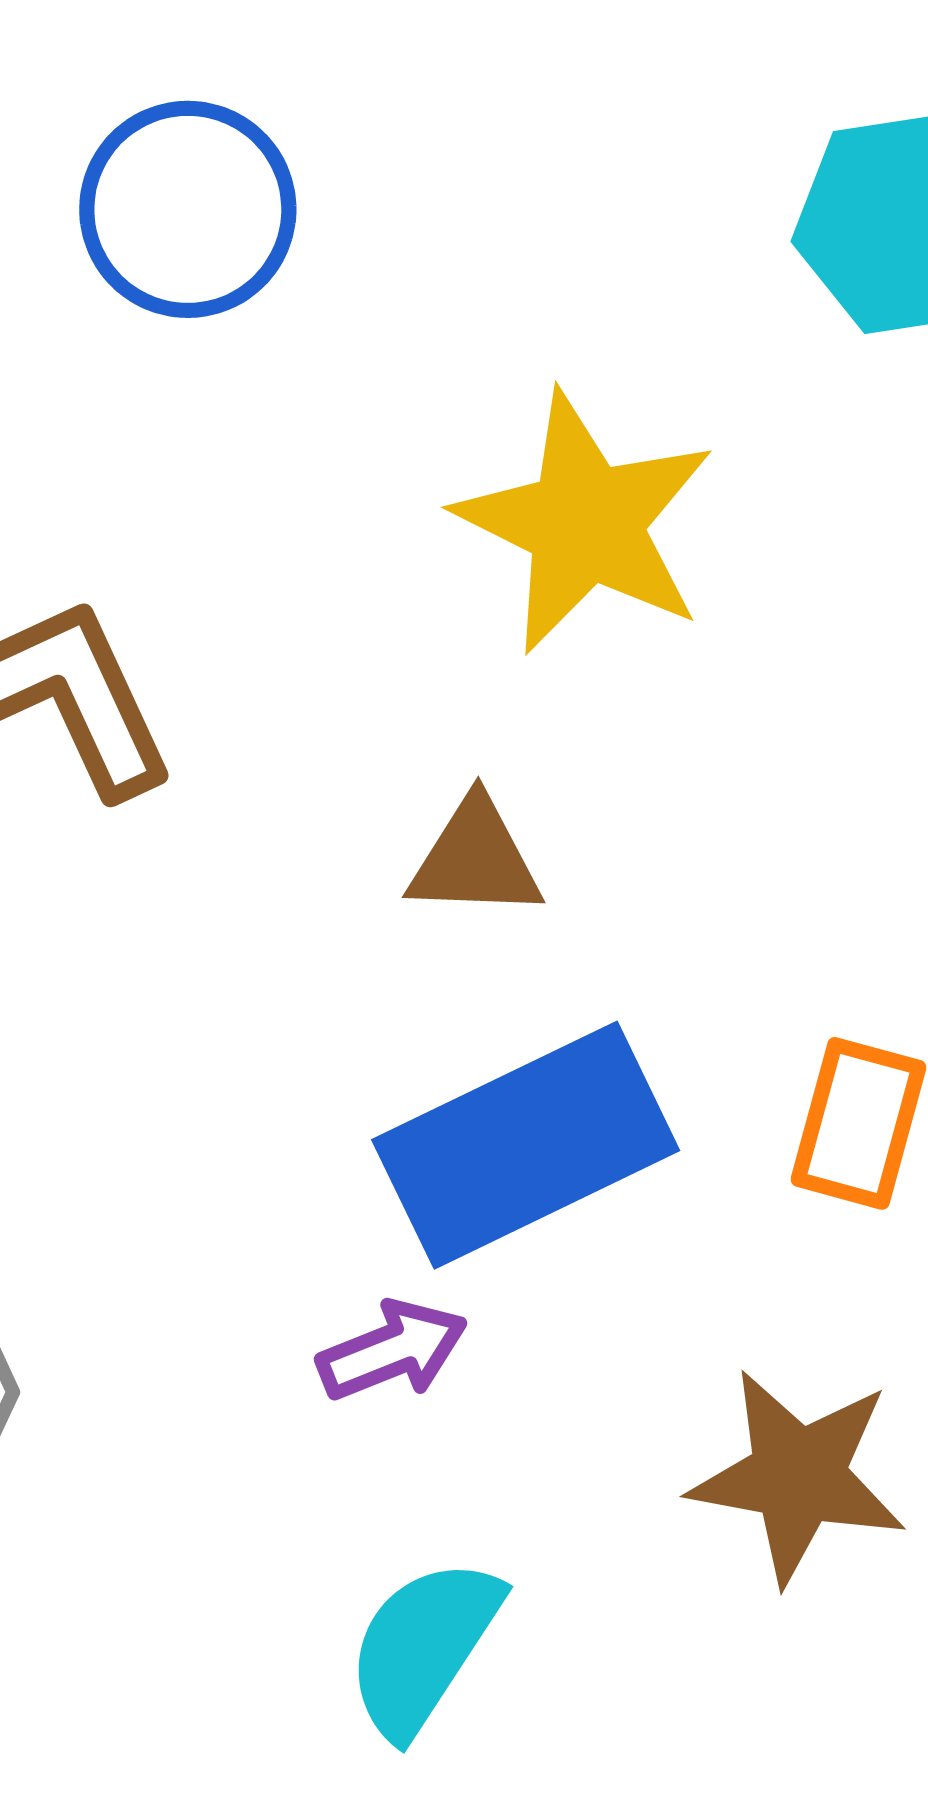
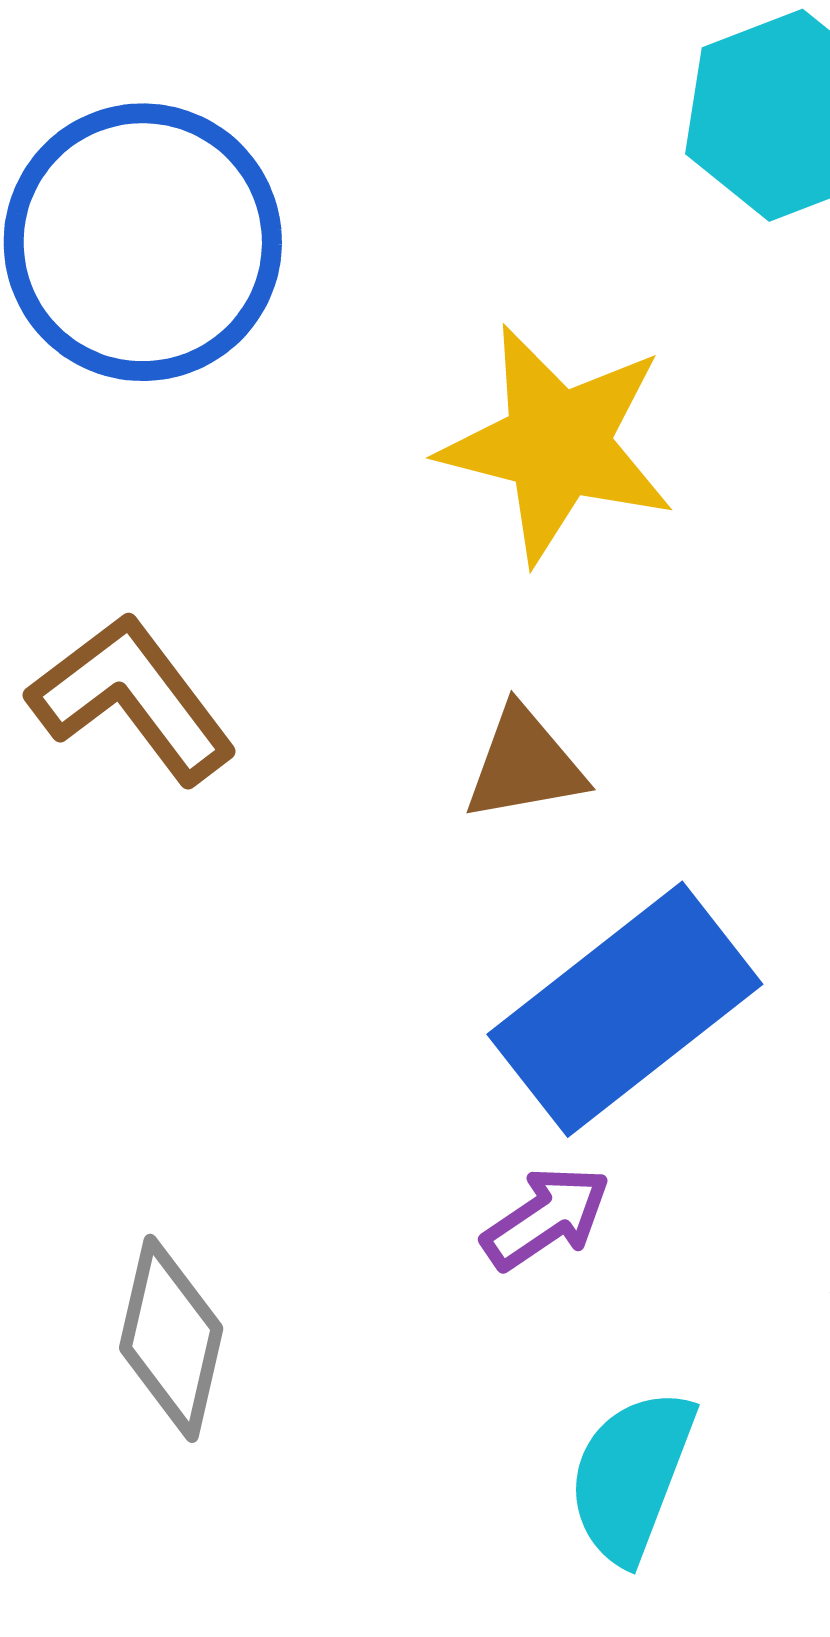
blue circle: (188, 209) -> (143, 242), size x1.4

